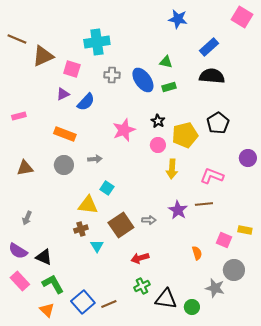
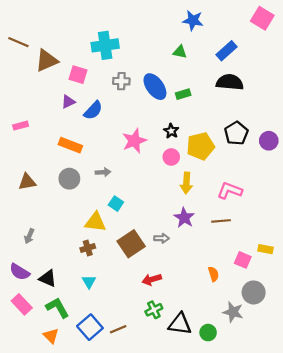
green triangle: (166, 62) -> (180, 52), moved
purple circle: (248, 158) -> (269, 141), moved
purple star: (178, 210) -> (184, 218), moved
cyan triangle: (97, 246) -> (89, 282), moved

